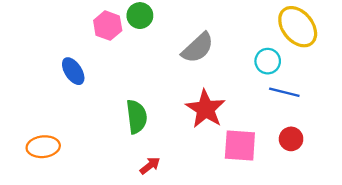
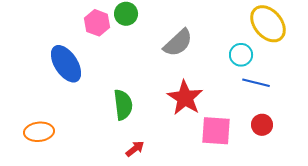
blue ellipse: (73, 71) -> (66, 64), size x1.5

